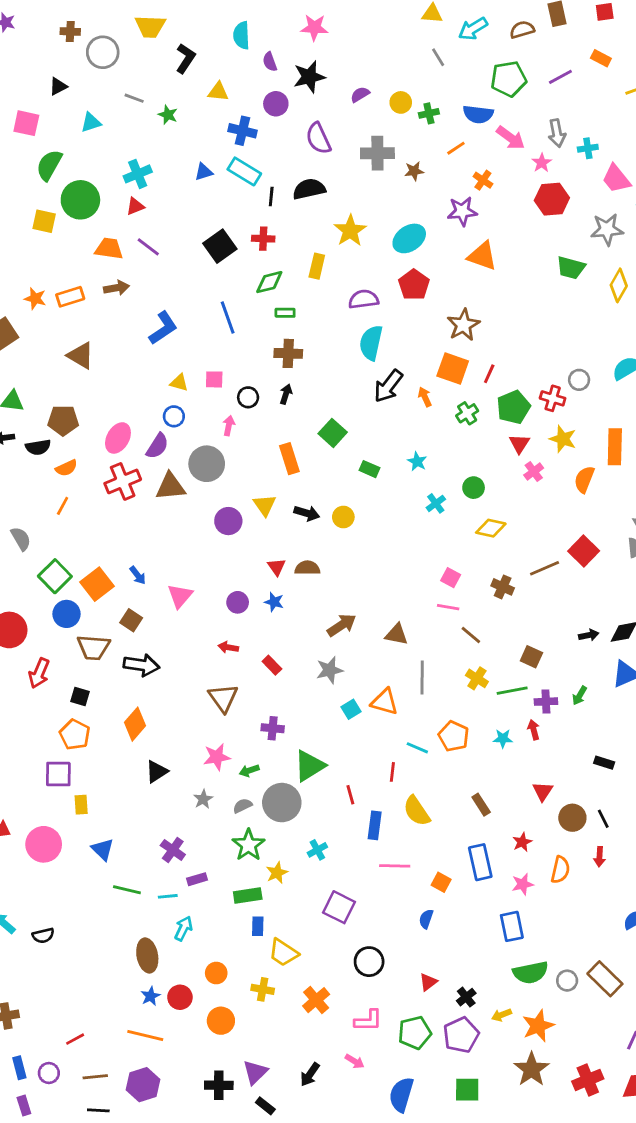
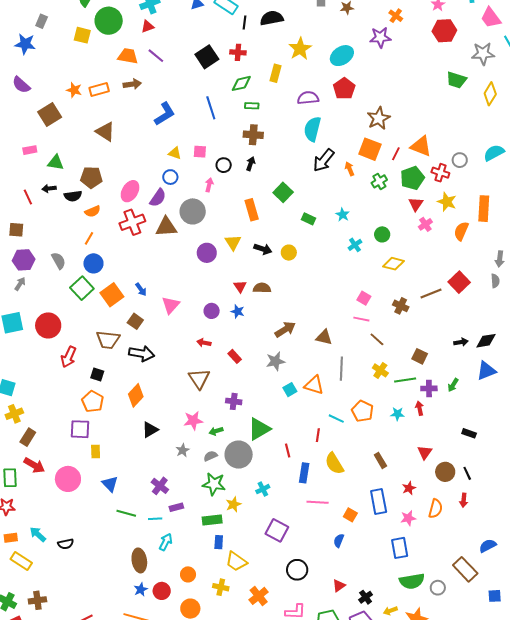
orange triangle: (482, 256) -> (421, 146), moved
blue circle: (67, 614) -> (93, 263), moved
green star: (249, 845) -> (214, 484), turned -30
brown rectangle: (605, 979) -> (465, 569), moved

